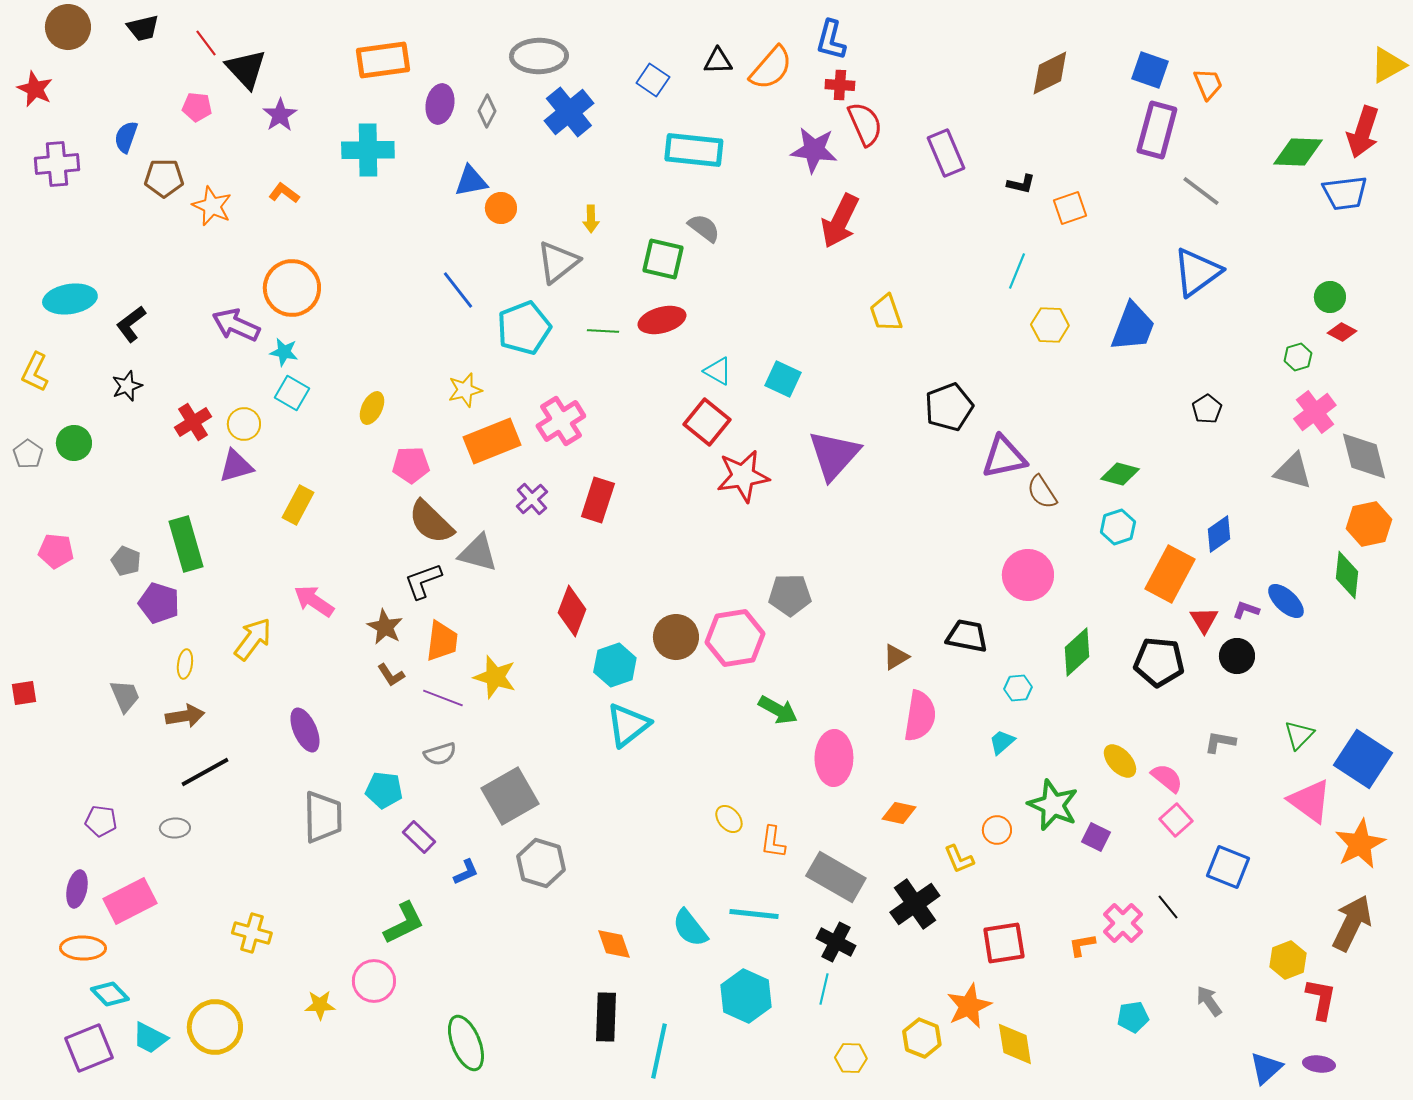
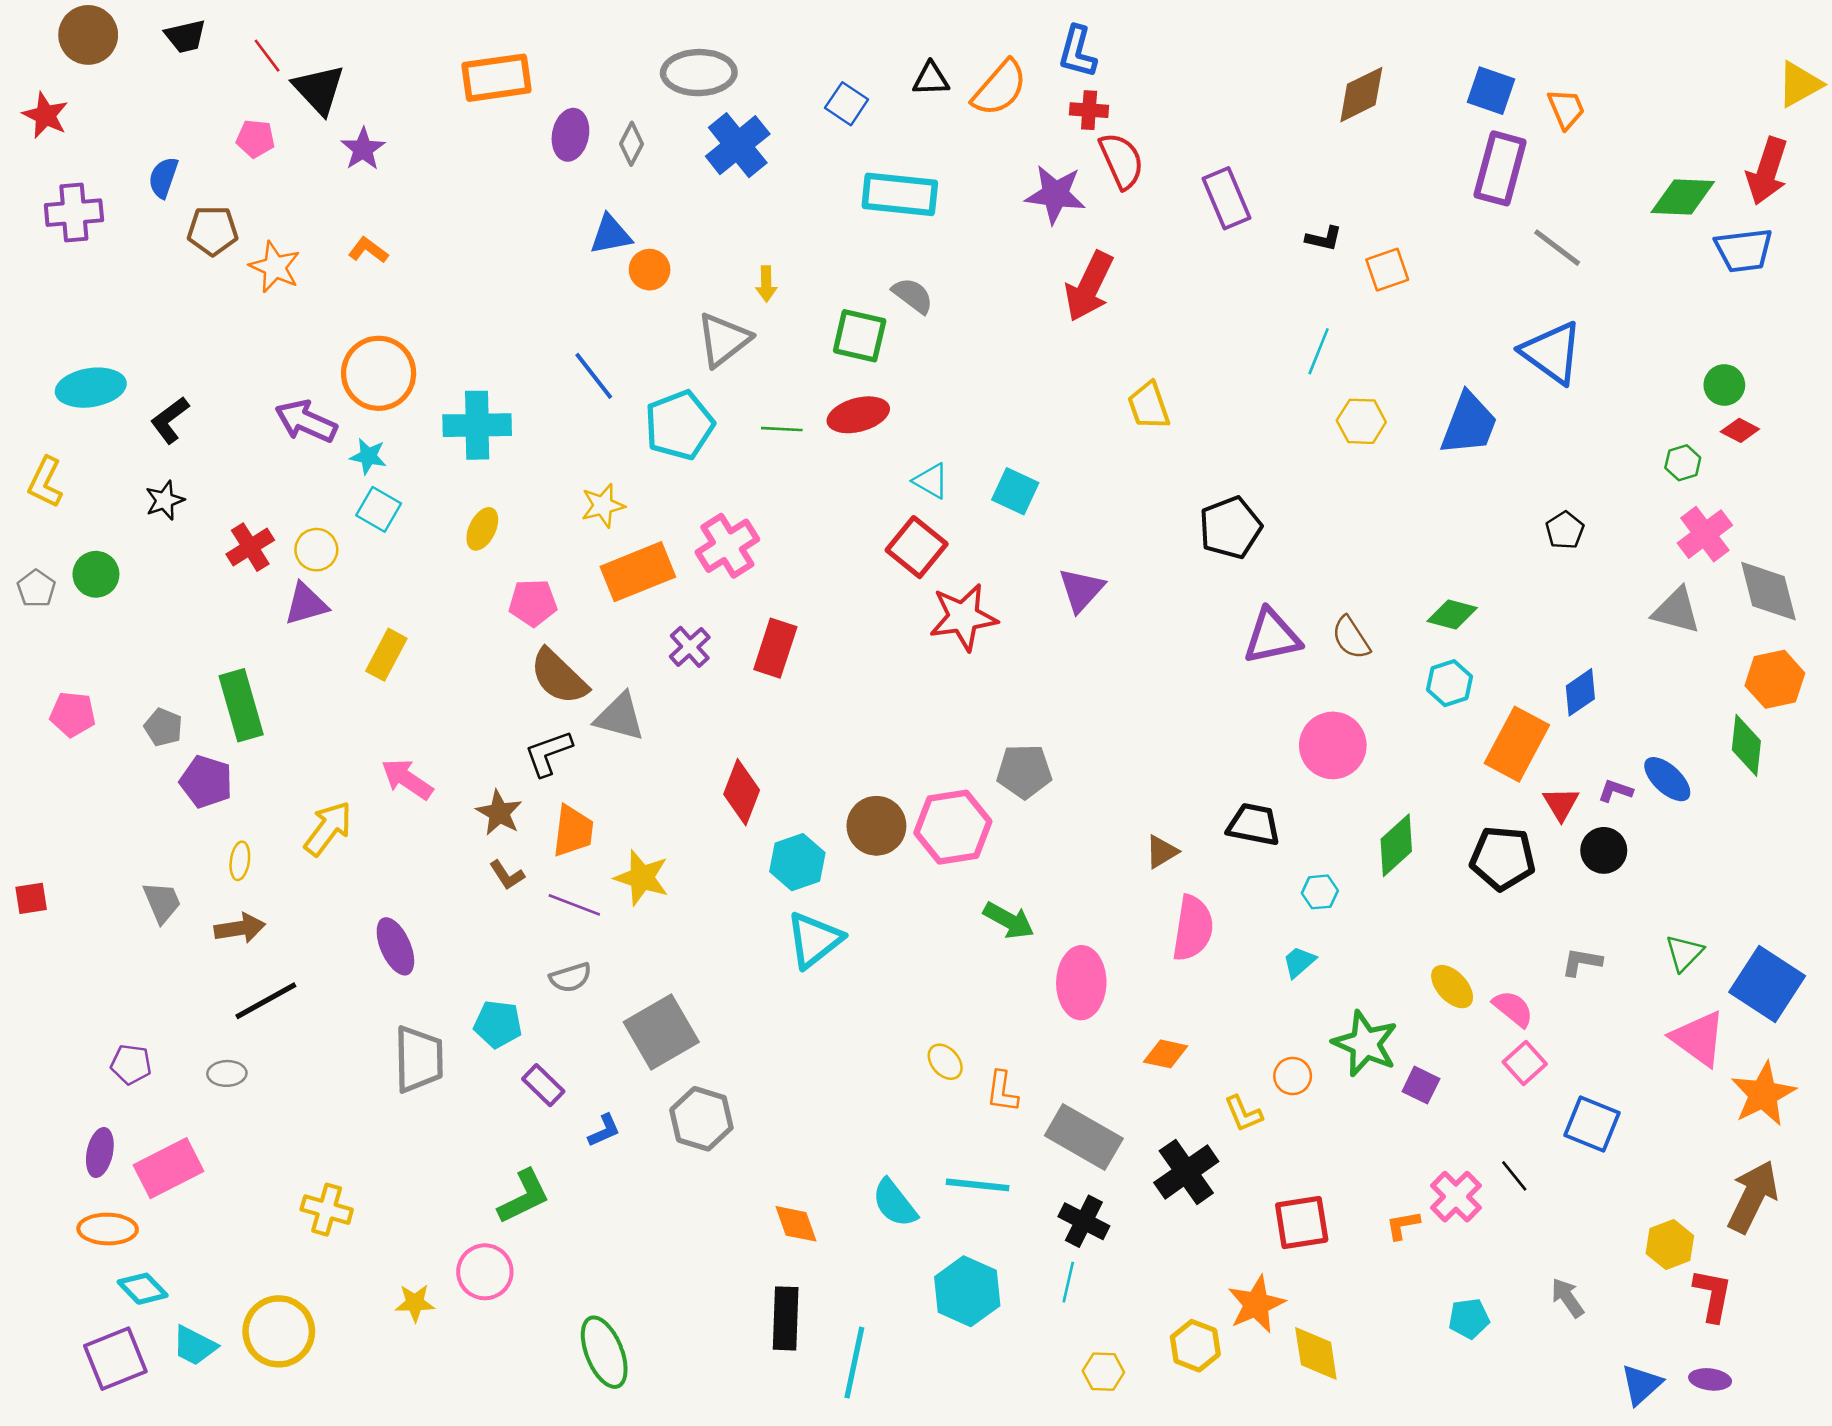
cyan cross: (368, 150) -> (477, 425), moved
blue triangle: (1197, 272) -> (1552, 353), turned -48
purple triangle: (834, 455) -> (1081, 590), size x0.7
purple triangle: (1004, 457) -> (1272, 637), moved

